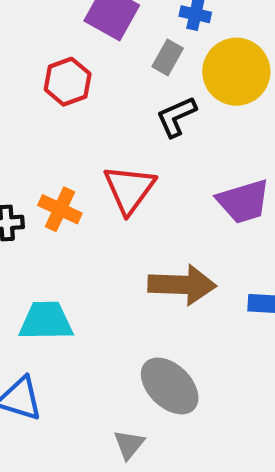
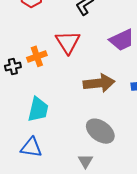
orange cross: (60, 209) -> (37, 56), turned -36
cyan trapezoid: (46, 321) -> (38, 109), turned 112

